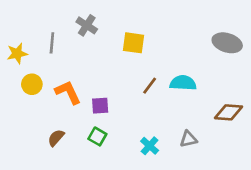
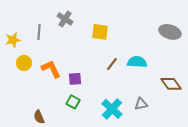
brown diamond: (228, 112) -> (171, 84), turned 50
brown semicircle: (56, 138) -> (39, 117), moved, turned -64
cyan cross: (150, 146) -> (112, 109), size x1.5

